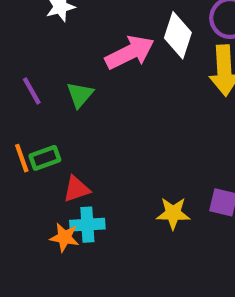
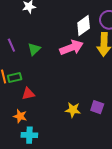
white diamond: (178, 35) -> (84, 26), turned 30
pink arrow: (130, 52) -> (71, 48), moved
cyan cross: (87, 225) -> (29, 135), moved

